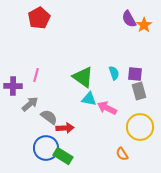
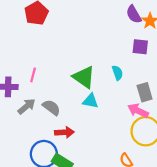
purple square: (135, 74) -> (140, 47), moved
pink arrow: (107, 108) -> (138, 111), moved
gray semicircle: (49, 117) -> (51, 107), moved

